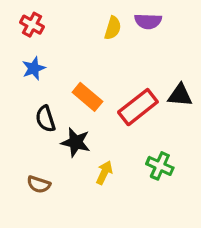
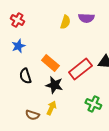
black star: (76, 142) -> (54, 85), moved
yellow arrow: (104, 173) -> (51, 108), moved
brown semicircle: (39, 184) -> (32, 115), moved

